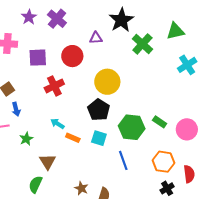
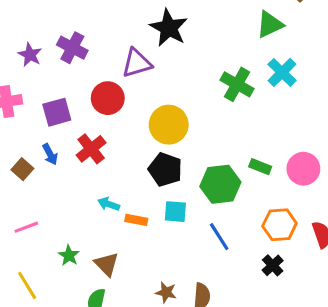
green triangle: (175, 31) -> (270, 24), moved
purple triangle: (96, 38) -> (137, 63), size x1.5
green cross: (142, 44) -> (237, 84), moved
blue arrow: (16, 109) -> (50, 154), moved
green star: (26, 139) -> (69, 255), moved
black cross: (167, 188) -> (273, 265), moved

